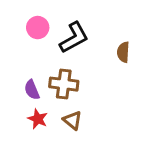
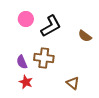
brown semicircle: (123, 52) -> (85, 36), turned -56
brown triangle: (72, 120) -> (73, 83), moved

